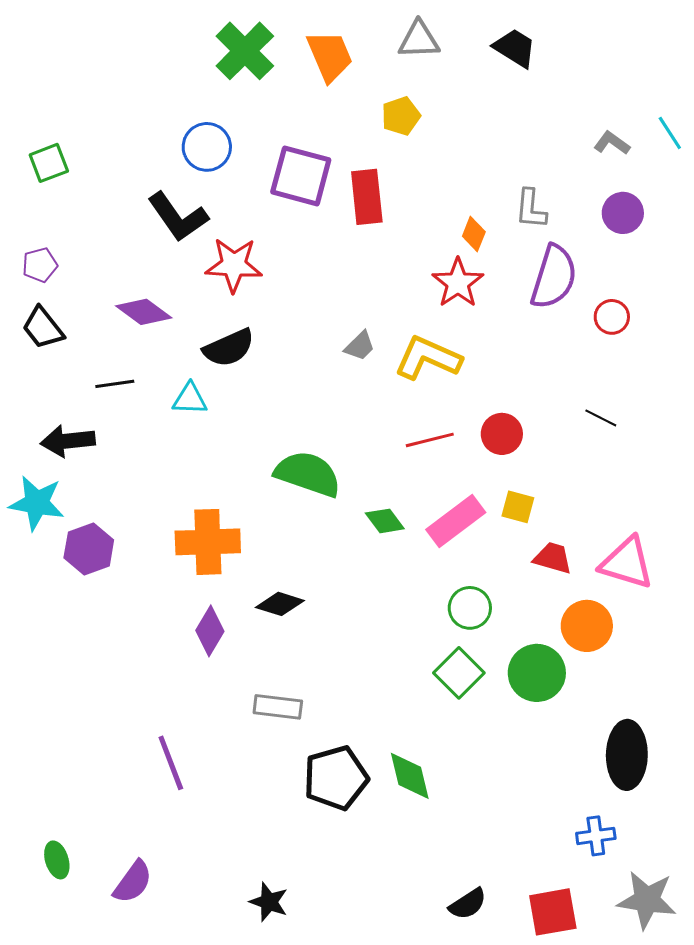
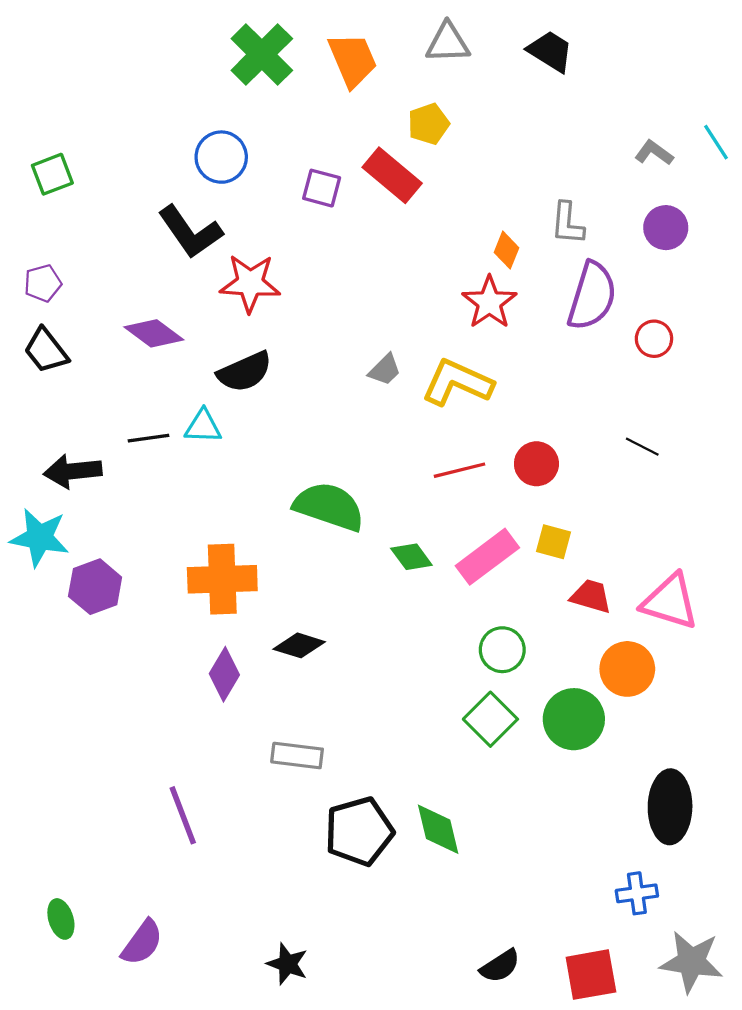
purple square: (301, 176) -> (322, 188), size x0.6
red rectangle: (367, 197) -> (392, 175), moved, turned -44
black line: (115, 384) -> (149, 438), moved

